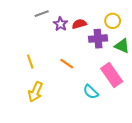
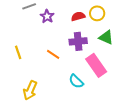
red semicircle: (79, 24) -> (78, 16), moved
purple cross: (98, 39) -> (78, 41), moved
yellow arrow: (35, 92) -> (30, 90), moved

